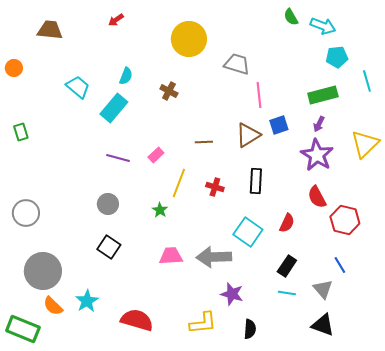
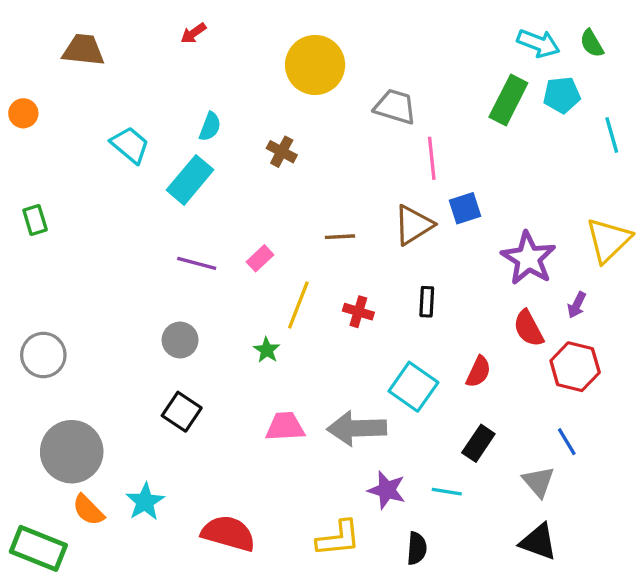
green semicircle: (291, 17) -> (592, 43), moved
green rectangle: (323, 95) -> (508, 100), moved, turned -48
purple arrow: (319, 124) -> (577, 305), moved
black rectangle: (256, 181) -> (427, 302), size x0.7
cyan line: (287, 293) -> (447, 492), moved

